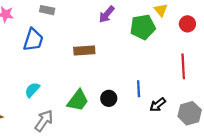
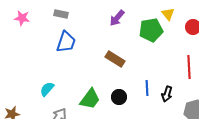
blue trapezoid: (33, 40) -> (66, 42), moved
brown rectangle: (84, 50) -> (115, 59), moved, turned 36
black arrow: (158, 105) -> (167, 94), moved, turned -35

